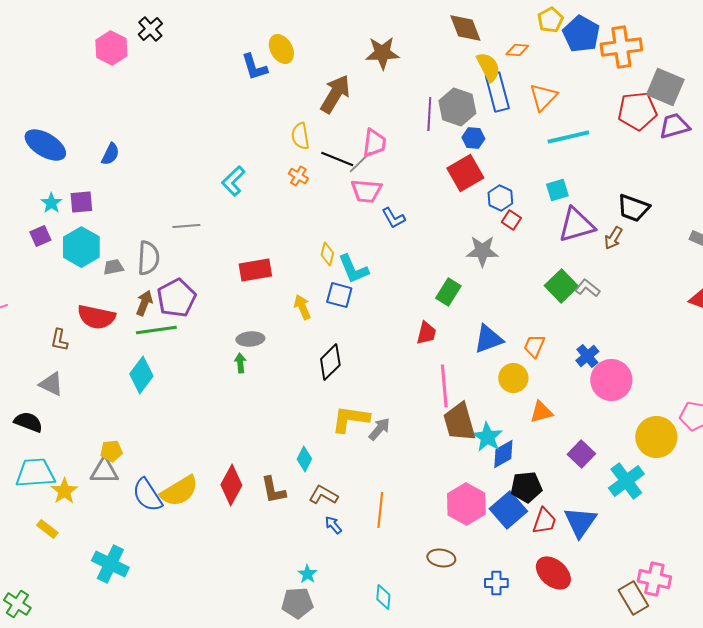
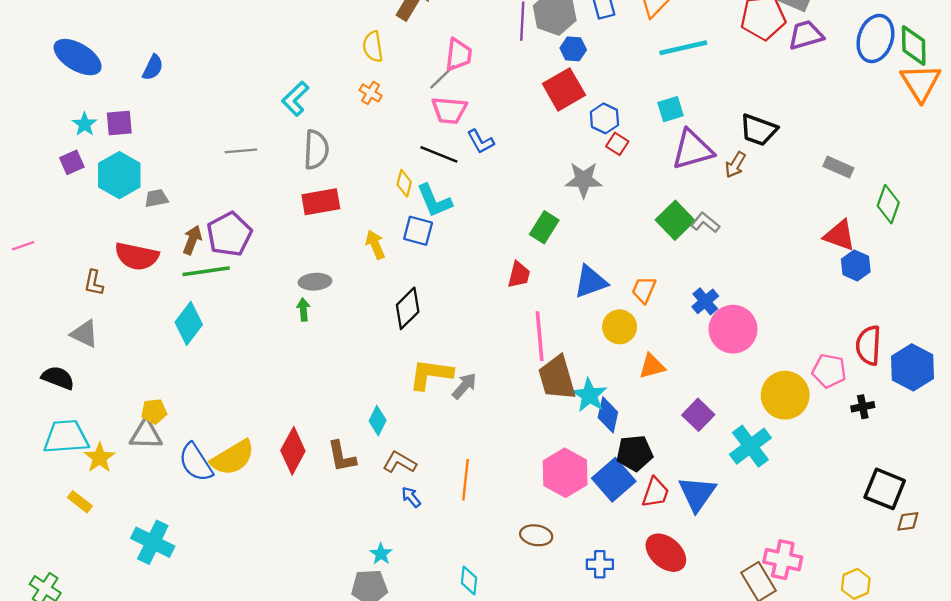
black line: (337, 159) -> (439, 154), moved
gray semicircle: (148, 258) -> (316, 150), moved
blue diamond: (503, 454) -> (608, 415), turned -48

